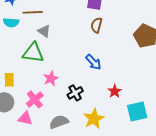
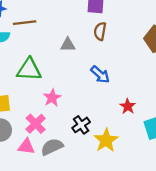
gray triangle: (44, 31) -> (68, 45), moved, turned -32
black cross: (75, 93) -> (81, 125), moved
gray semicircle: (59, 122) -> (52, 147), moved

